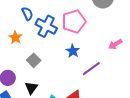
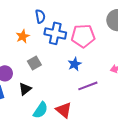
blue cross: (46, 26) -> (55, 33), turned -30

